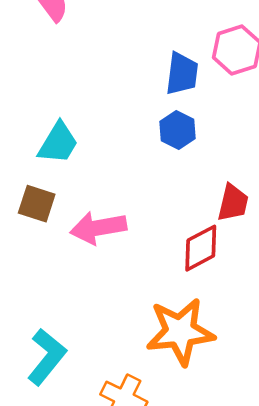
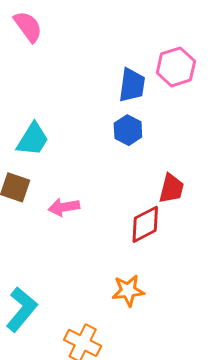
pink arrow: (98, 228) -> (64, 207), size x0.7
orange star: (180, 332) -> (128, 291), size x0.6

